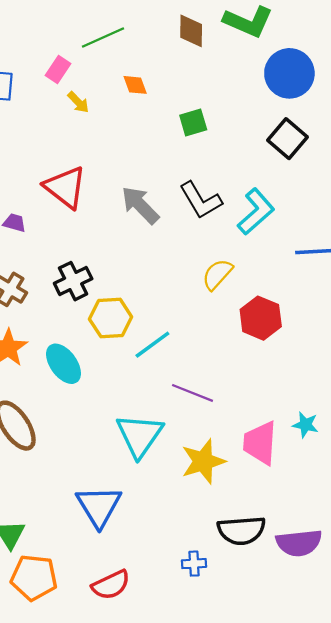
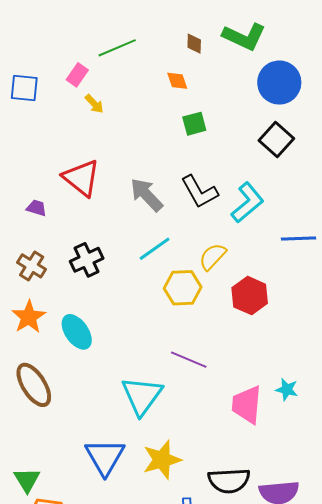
brown diamond: (191, 31) -> (194, 44), size x0.7
orange diamond: (135, 85) -> (177, 81), moved
yellow hexagon: (111, 318) -> (183, 288), moved
cyan line: (152, 345) -> (155, 249), moved
yellow star: (203, 461) -> (162, 460), moved

